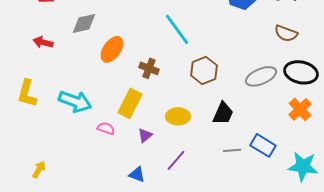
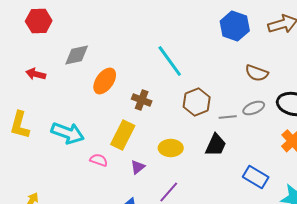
brown semicircle: (286, 33) -> (257, 73), moved
gray ellipse: (261, 76) -> (254, 108), size x0.7
gray line: (232, 150) -> (228, 117), moved

